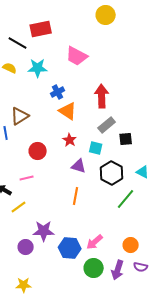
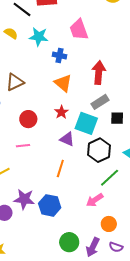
pink trapezoid: (77, 56) -> (79, 30), turned 35
blue cross: (58, 92) -> (60, 55), moved, turned 32
cyan square: (96, 148) -> (86, 123), size x1.6
pink line: (27, 178) -> (23, 146), moved
pink arrow: (95, 242) -> (95, 200), moved
blue hexagon: (70, 248) -> (50, 205), moved

